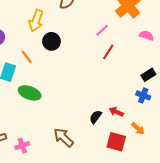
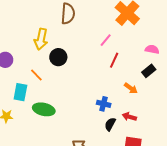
pink semicircle: (147, 36) -> (152, 49), moved
black rectangle: (148, 75) -> (149, 71), moved
blue cross: (143, 95) -> (104, 104), moved
orange arrow: (138, 128) -> (131, 88), moved

